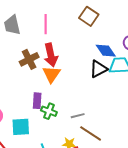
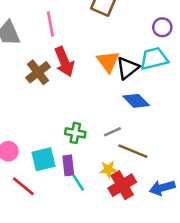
blue diamond: (106, 51) -> (136, 101), moved
orange triangle: (51, 74) -> (108, 61), moved
purple rectangle: (37, 101) -> (68, 165), moved

